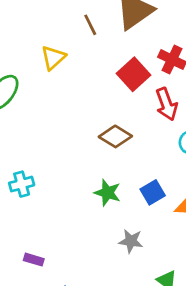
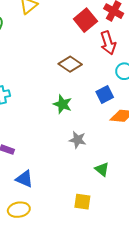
blue square: (153, 192) -> (105, 95), moved

